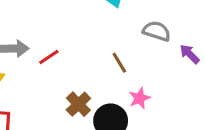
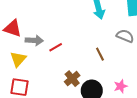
pink star: (140, 98) -> (121, 86), moved

